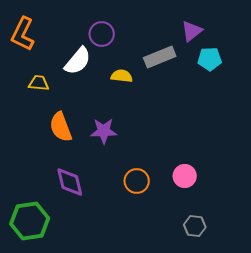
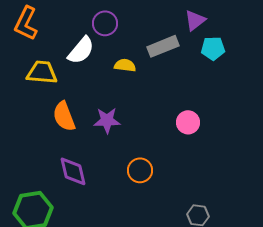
yellow trapezoid: (39, 83) -> (42, 72), size x1.5
pink circle: (185, 176) -> (188, 122), moved

